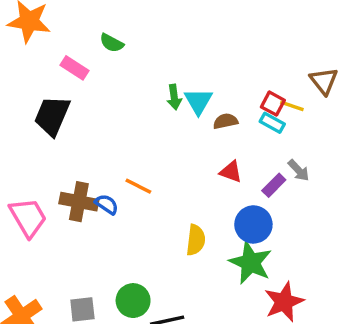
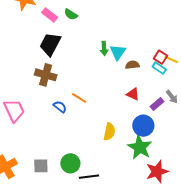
pink rectangle: (74, 68) -> (50, 15), moved
black trapezoid: (52, 116) -> (50, 44), moved
brown cross: (79, 202) -> (46, 75), moved

